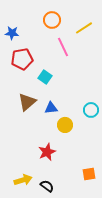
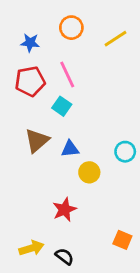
blue star: (12, 33) -> (30, 43), moved
pink line: (63, 47) -> (67, 74), moved
orange square: (89, 174) -> (122, 240), turned 32

